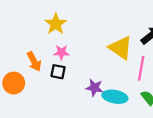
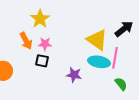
orange arrow: (34, 61) -> (26, 41), moved
cyan ellipse: (115, 97) -> (99, 62), moved

